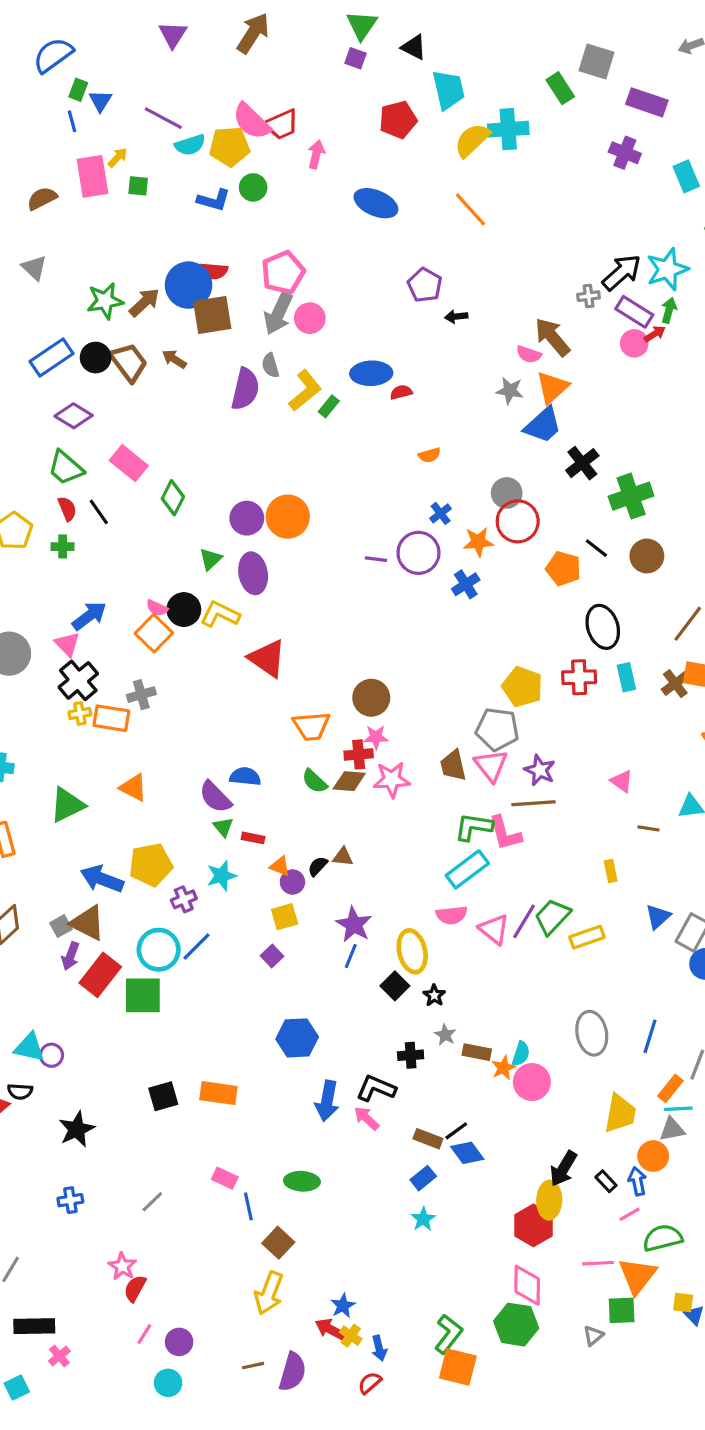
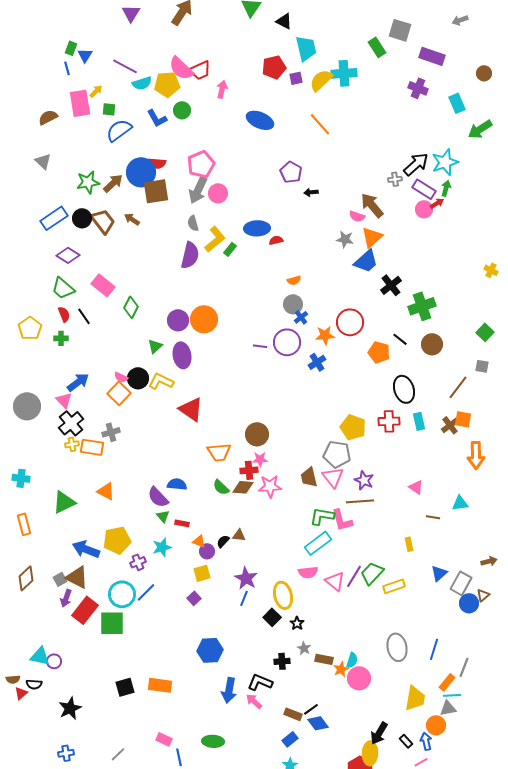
blue semicircle: (53, 55) -> (119, 130), moved
purple square: (355, 58) -> (296, 78), moved, turned -32
blue L-shape: (214, 200) -> (157, 118), turned 45
purple semicircle: (245, 389) -> (190, 255), moved
gray circle: (507, 493) -> (293, 304), moved

